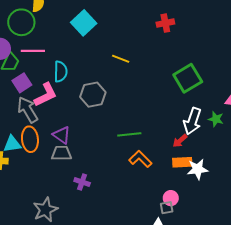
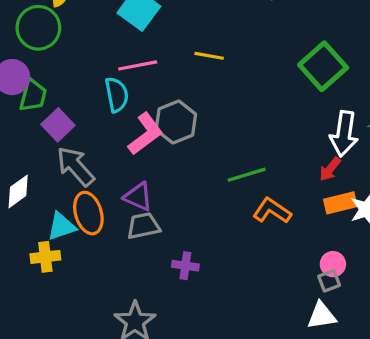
pink line: (33, 51) -> (138, 65), moved
pink L-shape: (46, 95) -> (145, 134), moved

